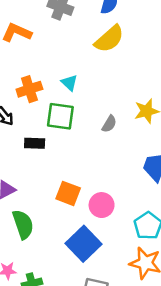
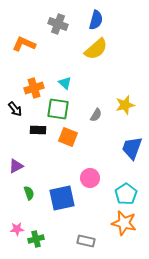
orange square: (68, 193) -> (68, 137), moved
green semicircle: (23, 224) -> (29, 193), size x0.6
blue square: (84, 244) -> (62, 198), moved, turned 32

